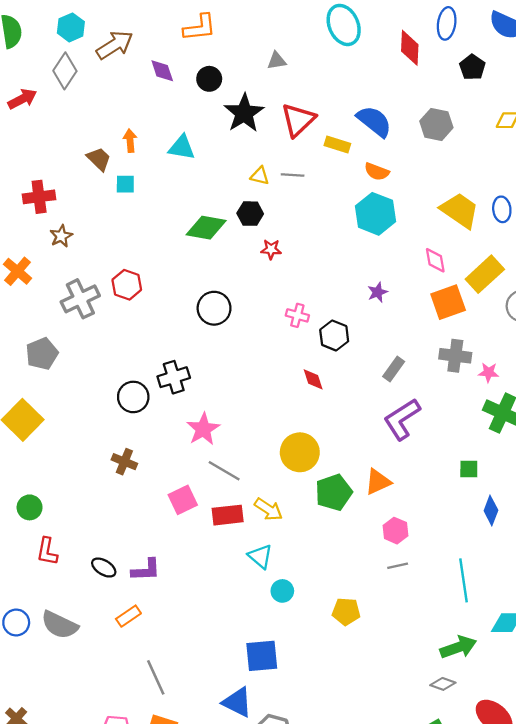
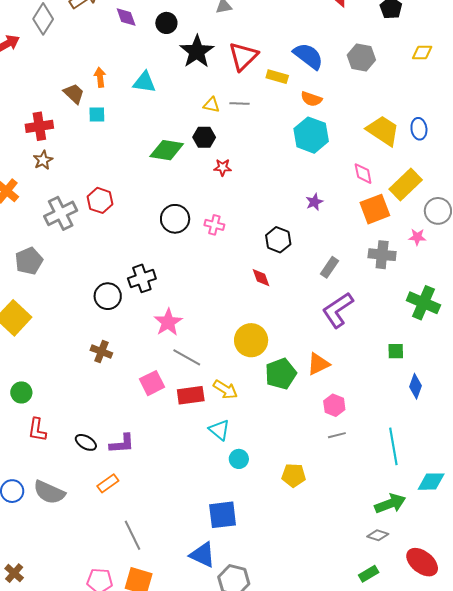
red cross: (39, 197) -> (39, 126), moved
pink cross: (297, 315) -> (214, 225), moved
pink star: (489, 372) -> (417, 237), moved

